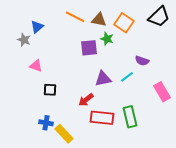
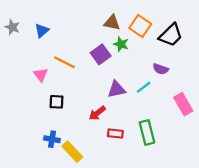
orange line: (75, 17) -> (64, 62), moved
black trapezoid: (159, 17) -> (171, 35), moved
gray star: (24, 40) -> (12, 27), moved
purple square: (89, 48) -> (101, 54), turned -30
pink triangle: (36, 66) -> (41, 75), turned 32
red rectangle: (102, 118) -> (115, 134), size x0.6

